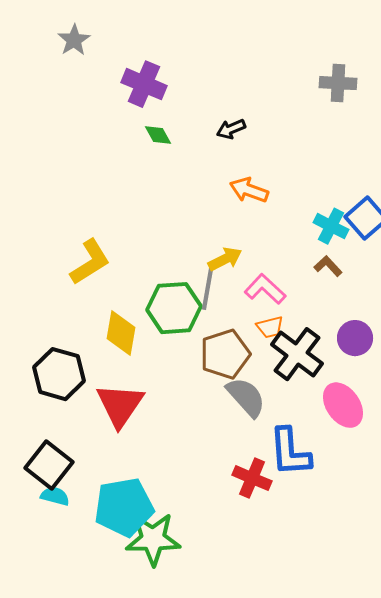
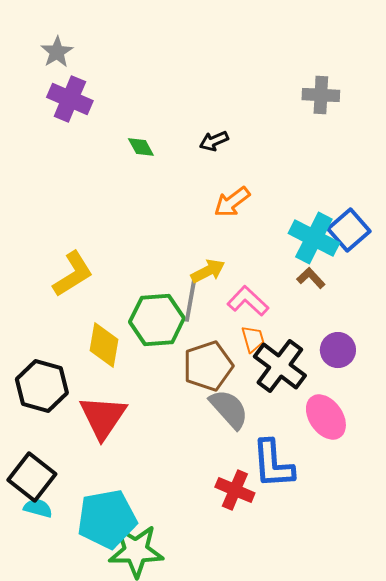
purple cross: (144, 84) -> (70, 99), moved
orange arrow: (249, 190) -> (232, 202), turned -57
cyan cross: (331, 226) -> (314, 238), size x1.4
orange trapezoid: (270, 327) -> (253, 339), turned -92

